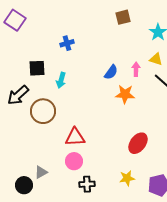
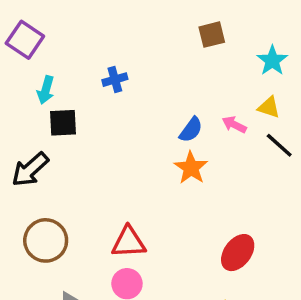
pink arrow: (136, 69) -> (234, 125), turned -64
cyan arrow: (61, 80) -> (46, 90), moved
orange star: (125, 94) -> (191, 168), moved, turned 30
brown circle: (43, 111) -> (46, 240), moved

